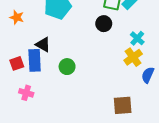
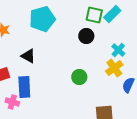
blue rectangle: (35, 60) -> (24, 87), moved
green circle: (67, 67) -> (79, 77), moved

